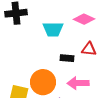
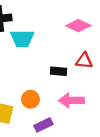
cyan trapezoid: (53, 29) -> (22, 39), moved
orange circle: (43, 82) -> (30, 99), size x0.6

